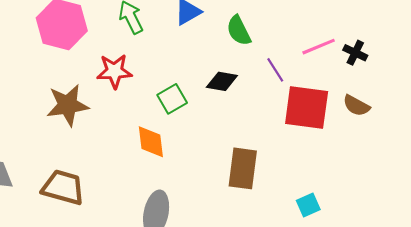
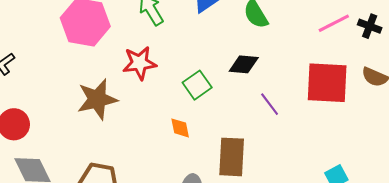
purple line: (275, 70) -> (270, 104), moved
orange diamond: (151, 142) -> (180, 128), size x0.7
brown rectangle: (243, 168) -> (232, 157), moved

